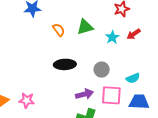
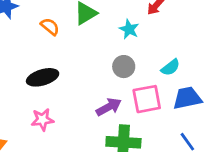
cyan star: (112, 37) -> (129, 29), moved
black ellipse: (65, 64) -> (43, 77), moved
pink star: (27, 100) -> (42, 120), moved

